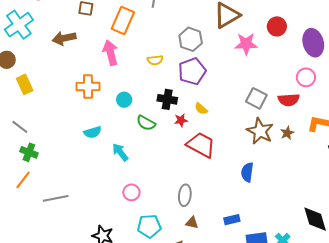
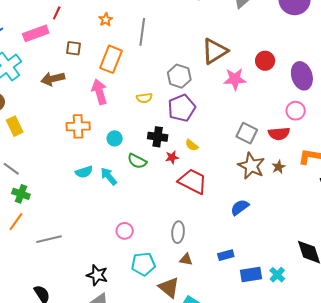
cyan arrow: (120, 152) -> (109, 176), moved
blue semicircle: (247, 172) -> (240, 207), turned 48

